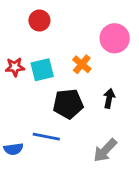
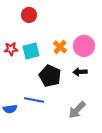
pink circle: (115, 38) -> (84, 46), moved
black arrow: (109, 98) -> (80, 72), turned -104
black pentagon: (68, 104) -> (50, 76), turned 30

